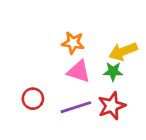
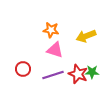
green star: (113, 71) -> (92, 72), moved
red star: (112, 106) -> (78, 74), turned -30

